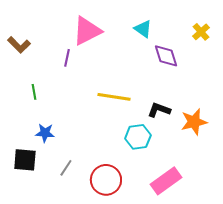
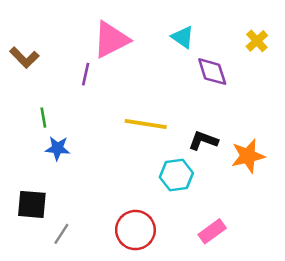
blue star: (45, 133) -> (58, 148), moved
gray line: (66, 168) -> (61, 234), moved
pink rectangle: (166, 181) -> (212, 231), size x0.7

